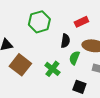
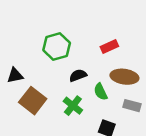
black semicircle: (65, 41) -> (78, 75), moved, turned -120
green semicircle: (74, 58) -> (101, 92), turned -48

